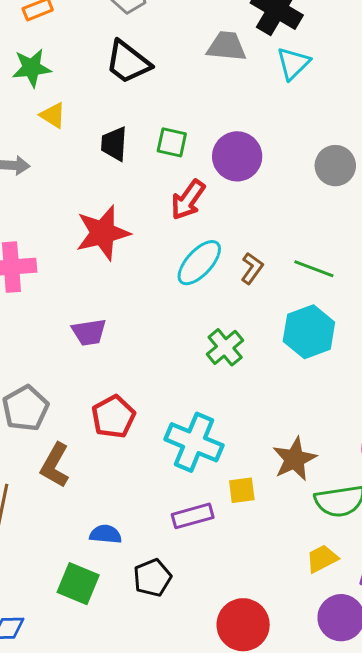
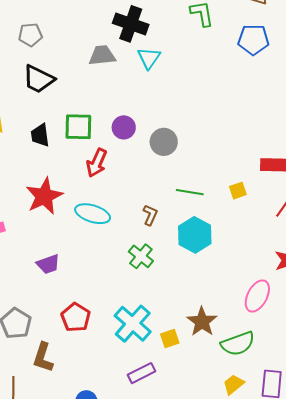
green square: (172, 142) -> (78, 127), size x1.4
purple circle: (237, 156) -> (124, 127), size x0.7
gray circle: (335, 166) -> (164, 142), moved
cyan ellipse: (199, 263) -> (93, 214), moved, turned 76
brown L-shape: (252, 268) -> (150, 215), moved
cyan cross: (194, 442) -> (133, 324), turned 30
yellow square: (242, 490) -> (170, 339), moved

